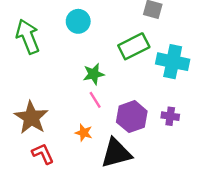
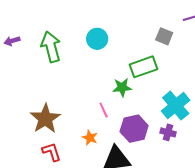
cyan cross: (173, 62) -> (176, 106), moved, turned 32
green star: (94, 74) -> (122, 87), moved

